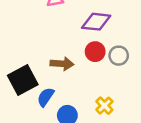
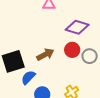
brown arrow: (62, 64) -> (45, 54), turned -42

